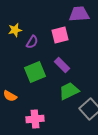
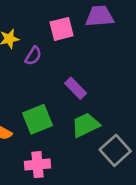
pink square: (60, 35) -> (62, 29), moved
green square: (35, 72) -> (38, 119), moved

